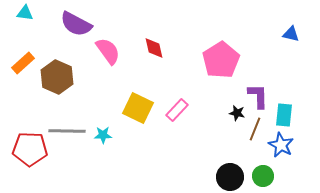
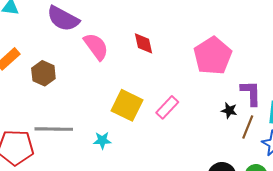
brown hexagon: (57, 77) -> (43, 73), size x0.7
cyan star: (103, 135) -> (102, 140), moved

